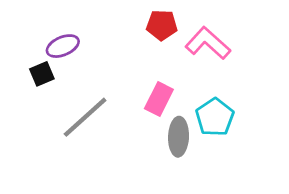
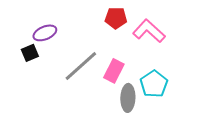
gray line: (85, 117) -> (81, 66), moved

